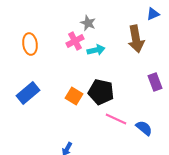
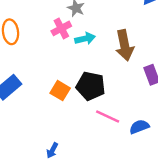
brown arrow: (136, 39) -> (125, 45), moved
blue semicircle: (144, 128) -> (139, 127), turned -60

